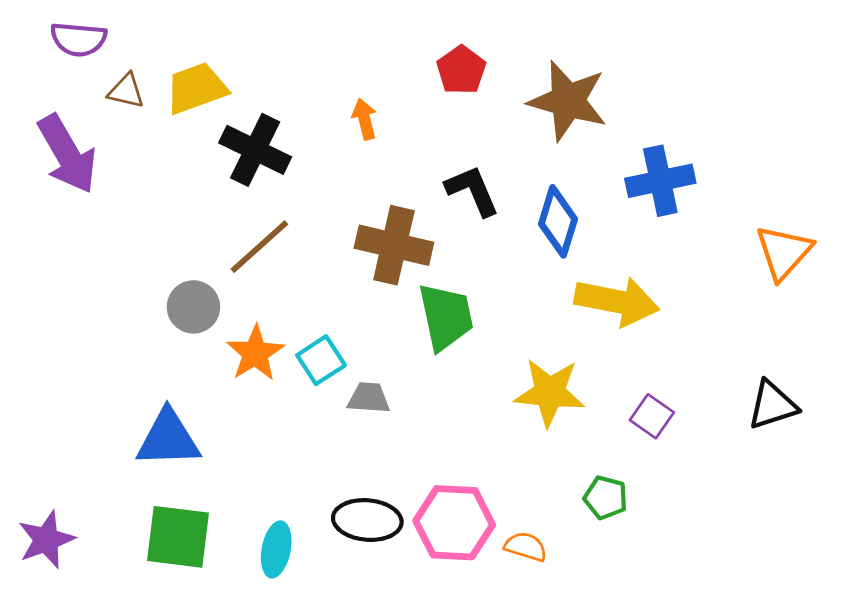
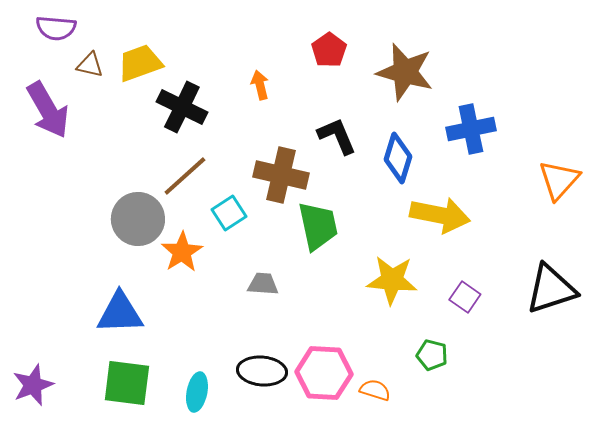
gray circle: (193, 307) -> (138, 219), size x1.4
cyan square: (321, 360) -> (229, 213), moved
black triangle: (772, 405) -> (551, 289), size x1.4

